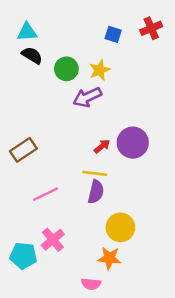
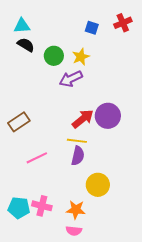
red arrow: (102, 146) -> (83, 119), size x1.6
pink cross: (53, 240) -> (42, 206), moved, turned -36
orange star: (109, 258) -> (76, 210), moved

